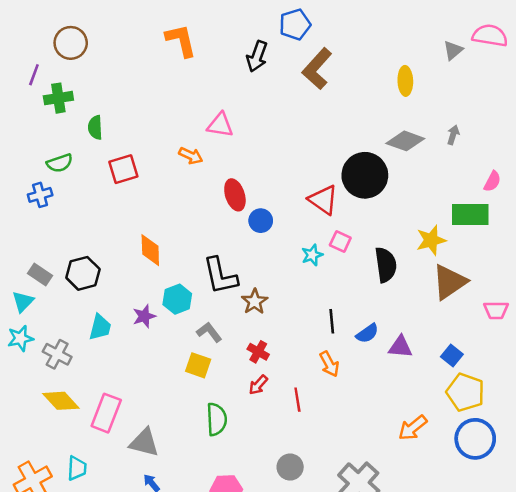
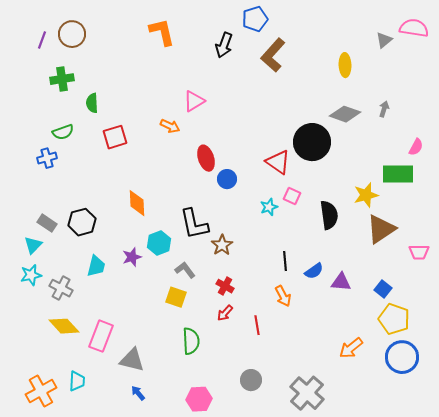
purple line: (34, 75) -> (42, 40), moved
pink triangle: (220, 125) -> (194, 101), turned -40

